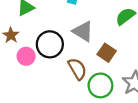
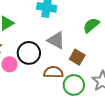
brown semicircle: (77, 69) -> (53, 72), turned -54

